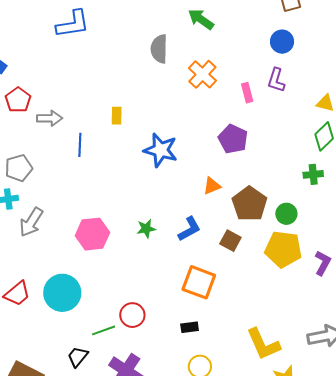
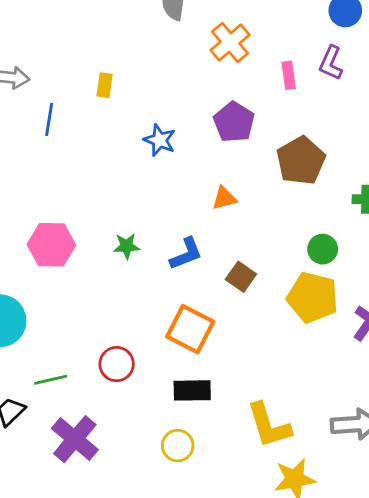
purple pentagon: (233, 139) -> (234, 122), moved
blue star: (161, 150) -> (160, 140), size x0.7
brown pentagon: (249, 204) -> (301, 161), moved
red circle: (132, 315) -> (117, 364), moved
black rectangle: (190, 327) -> (192, 390), moved, size x1.5

